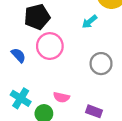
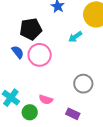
blue semicircle: (18, 55) -> (18, 52), moved
gray circle: (101, 64) -> (83, 84), moved

